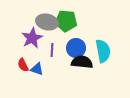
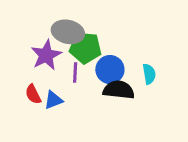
green pentagon: (66, 21) -> (85, 48), moved
cyan semicircle: (103, 51) -> (149, 74), size x0.6
blue triangle: (37, 69) -> (53, 100), turned -40

